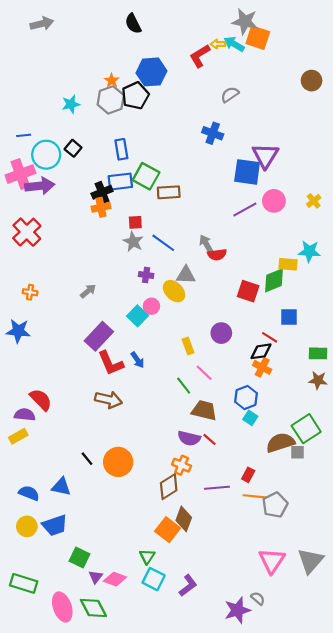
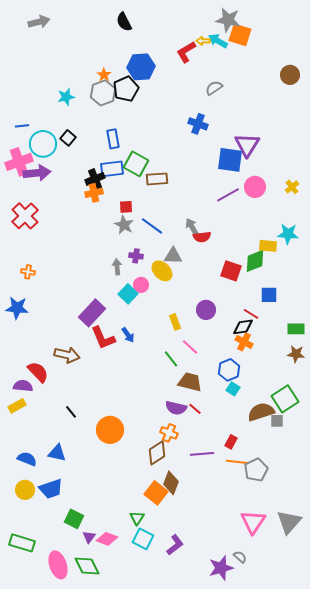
gray arrow: (88, 291) -> (117, 267), moved, turned -56
brown arrow: (108, 400) -> (67, 355), moved
black line: (87, 459) -> (71, 412), moved

